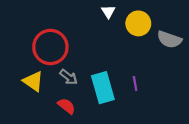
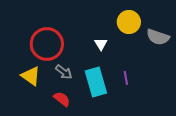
white triangle: (108, 12) -> (101, 44), moved

